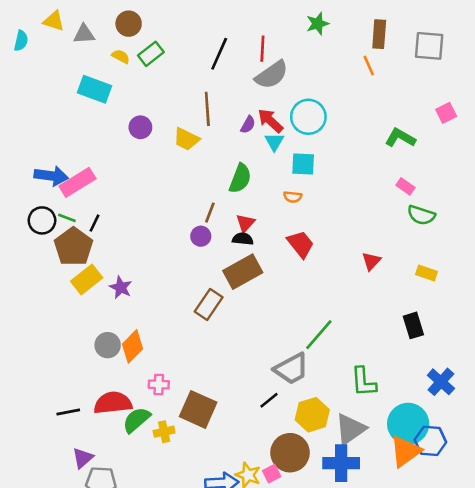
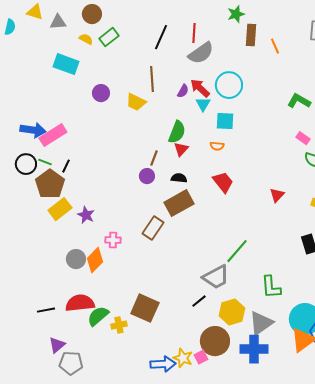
brown rectangle: (379, 34) -> (251, 35), moved
red triangle: (245, 223) -> (181, 149), moved
pink cross: (159, 384) -> (113, 240), moved

